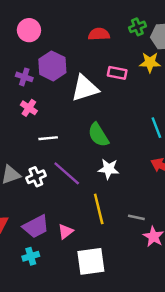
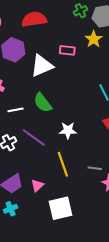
red semicircle: (99, 34) -> (34, 19), moved, size x1.4
yellow star: (150, 62) -> (94, 39), turned -30
green semicircle: (98, 135) -> (43, 103), moved

